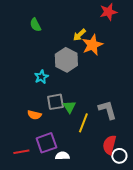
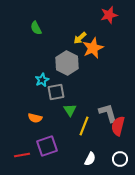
gray square: (55, 102) -> (56, 92), moved
red semicircle: (109, 145) -> (118, 126), moved
white semicircle: (62, 156) -> (90, 159), moved, turned 120

